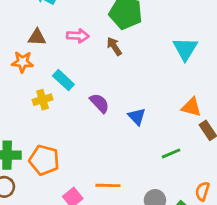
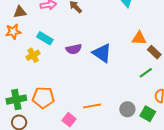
purple semicircle: (99, 103) -> (74, 49), turned 133
blue triangle: (137, 117) -> (102, 53), size x1.5
green line: (171, 153) -> (146, 73), moved

